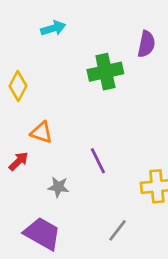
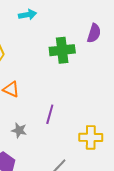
purple line: (98, 161) -> (50, 114), turned 36

